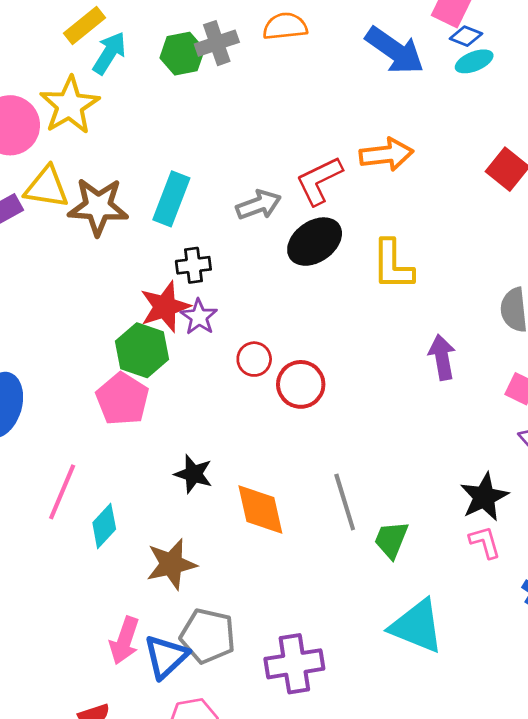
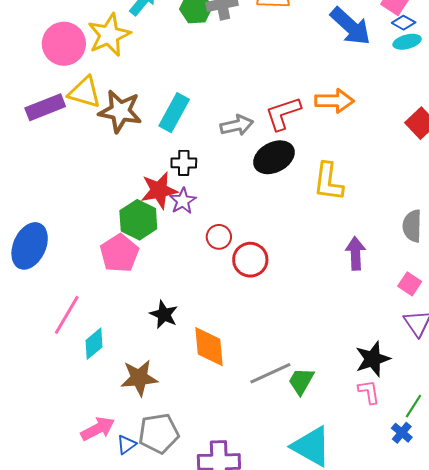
gray line: (345, 502) -> (270, 373), moved, turned 75
gray pentagon: (208, 636) -> (159, 433), turned -30
pink arrow: (124, 640) -> (98, 429), turned -144
blue triangle: (166, 657) -> (126, 445), size x0.6

